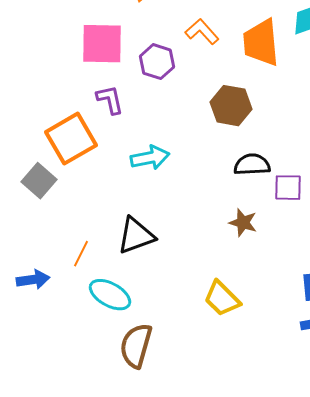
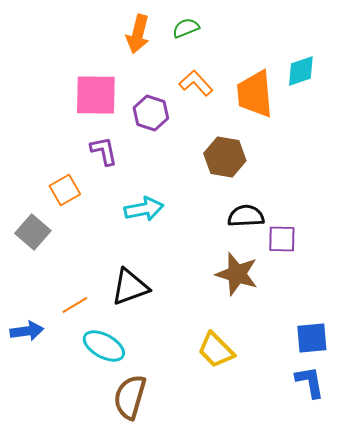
orange square: (71, 139) -> (65, 190), size x0.6
brown star: (243, 223) -> (237, 274), size x1.5
orange line: (81, 254) -> (75, 305), turned 32

